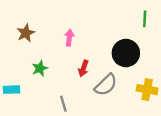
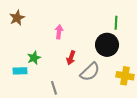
green line: (145, 19) -> (116, 23), moved
brown star: (26, 33) -> (17, 18), moved
cyan rectangle: (12, 90) -> (20, 71), moved

